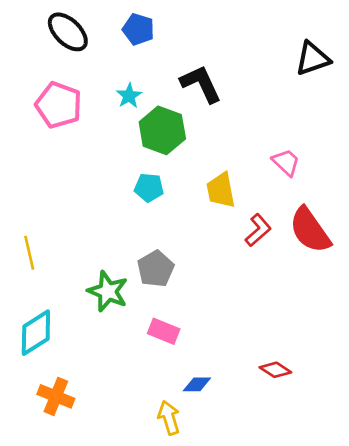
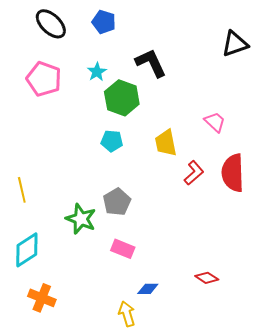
red semicircle: (310, 230) -> (233, 173), turned 33

